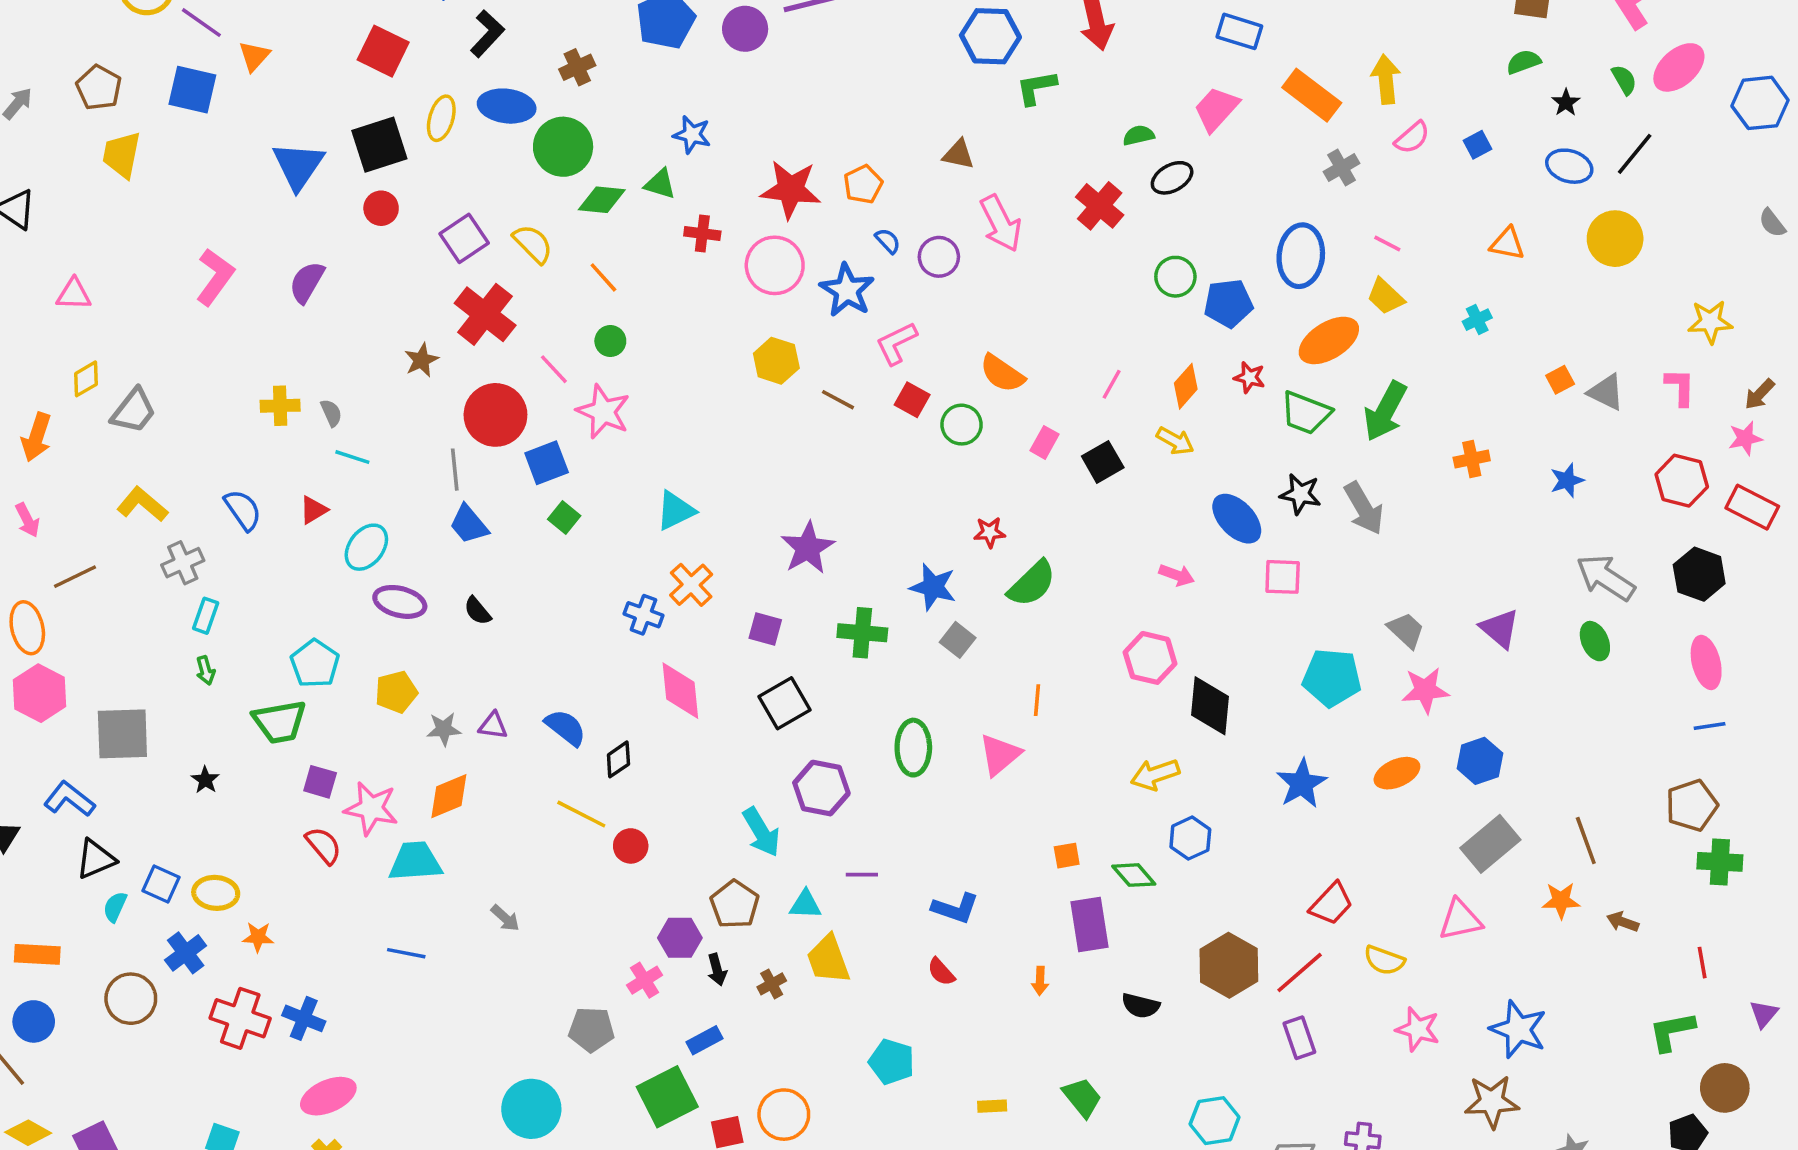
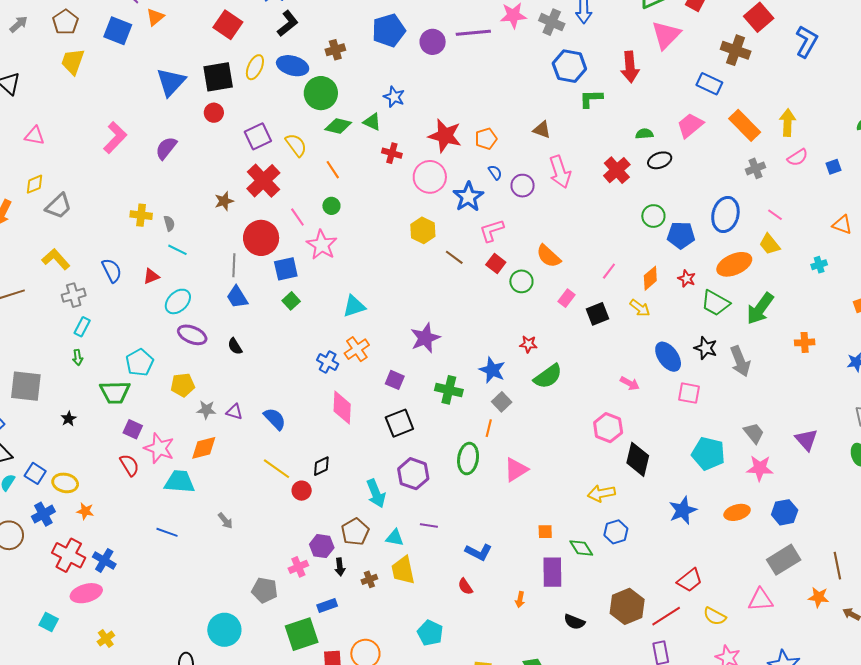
orange line: (1037, 700) -> (489, 428), moved
black diamond: (618, 759) -> (321, 466), moved
pink ellipse: (328, 1096) -> (86, 593), moved

